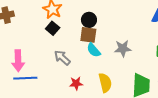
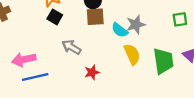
cyan semicircle: (94, 50) -> (120, 30), moved
pink arrow: (18, 61) -> (24, 60), turned 90
yellow semicircle: (105, 83) -> (132, 54), moved

